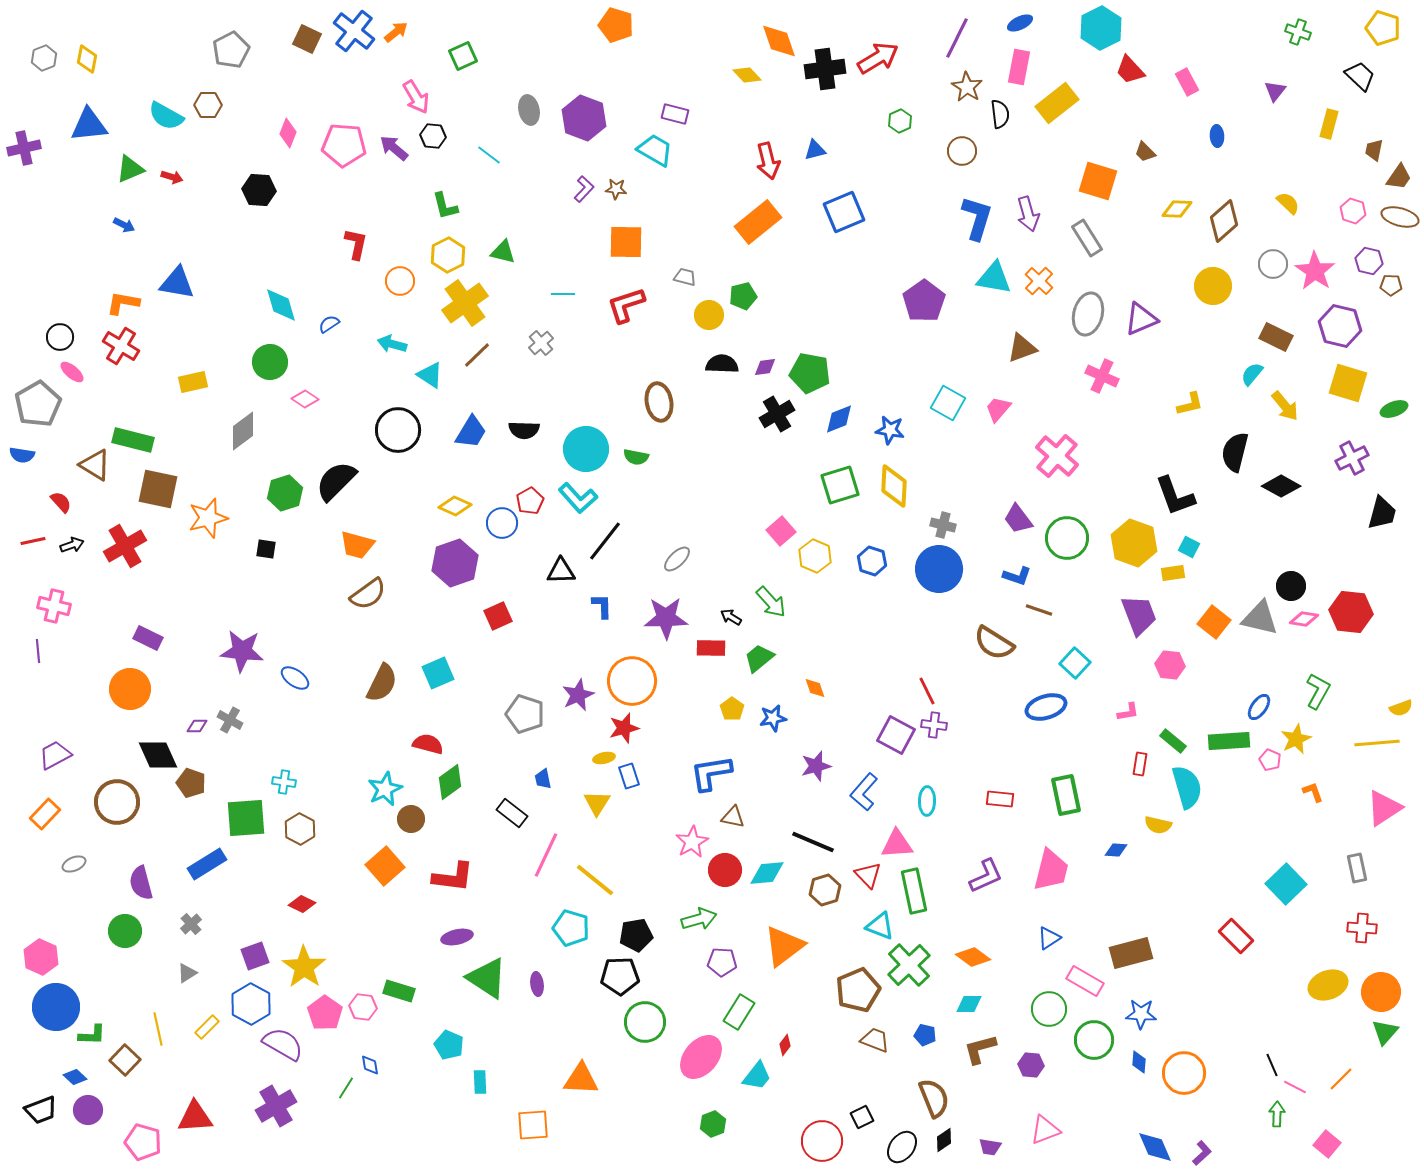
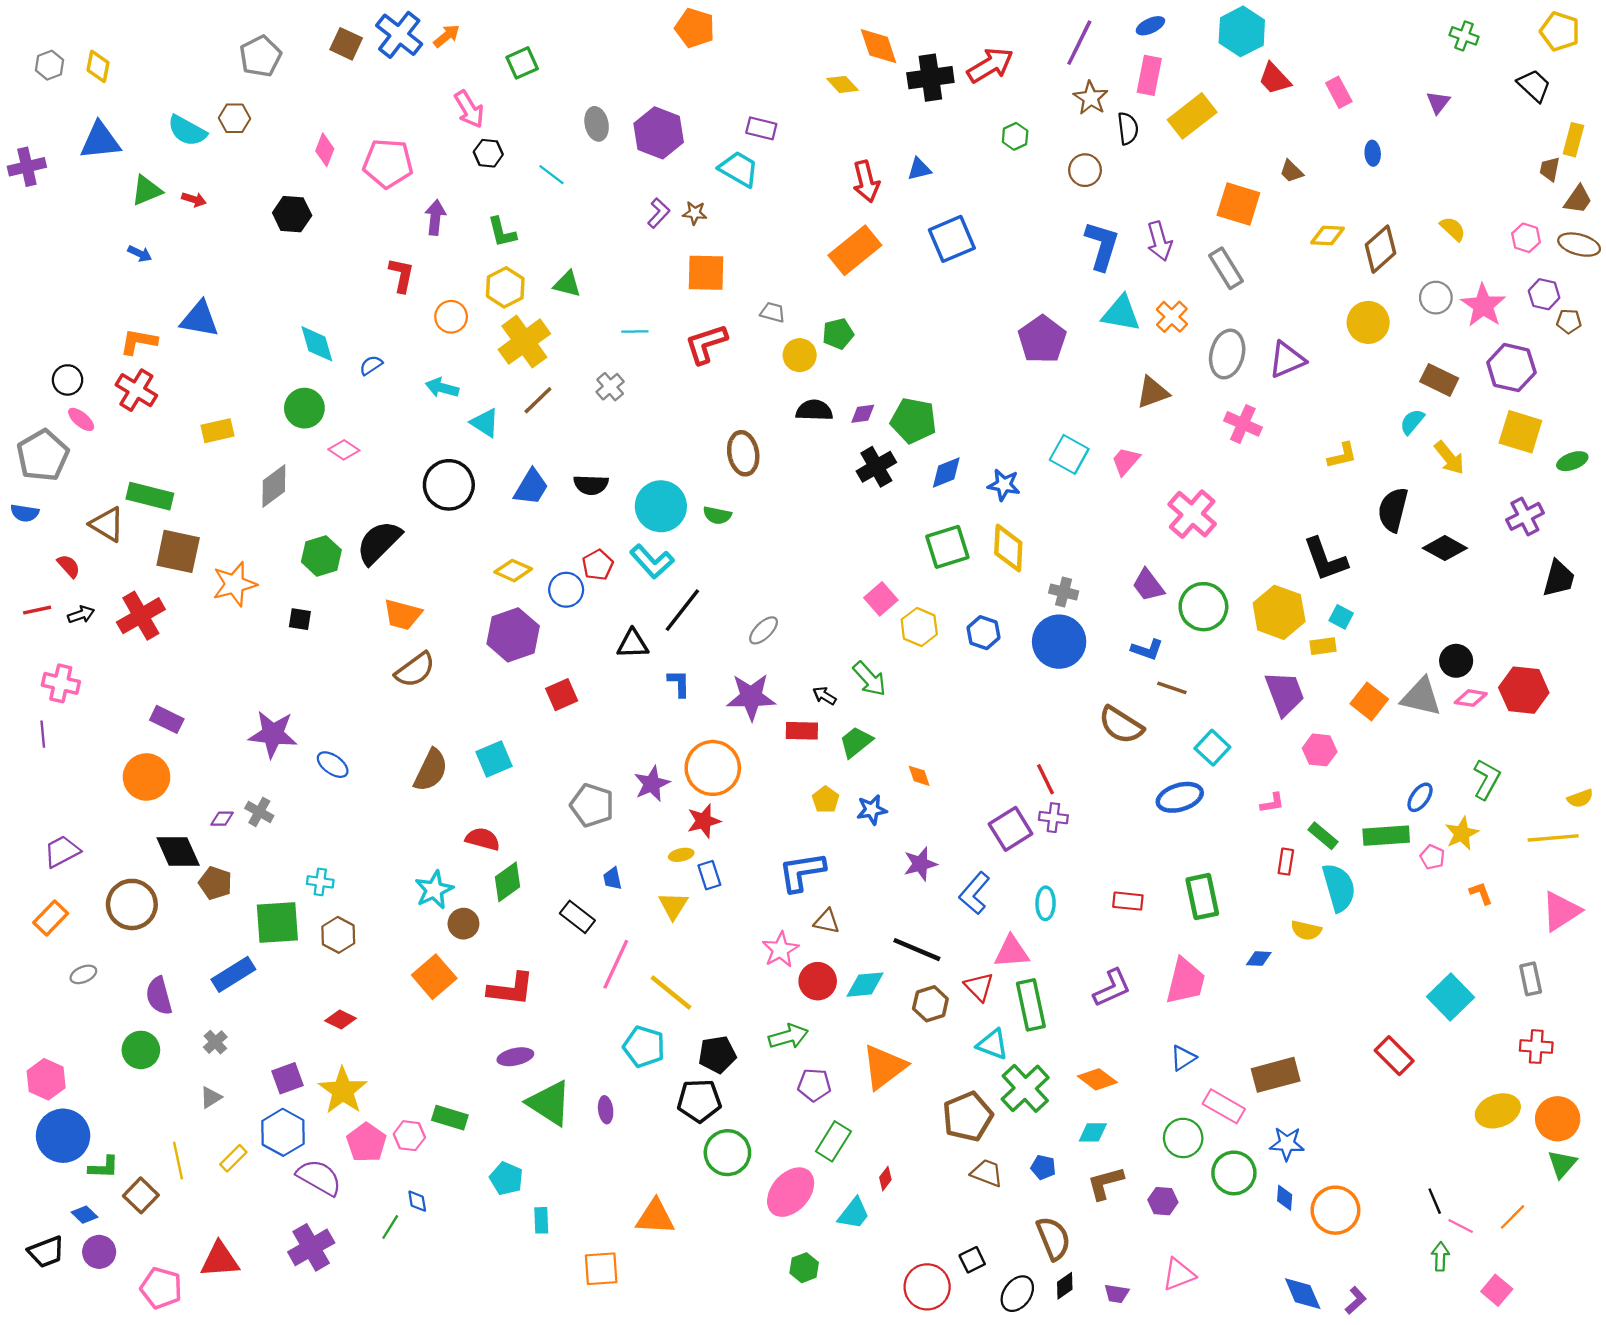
yellow rectangle: (1329, 124) -> (1573, 140), moved
purple arrow: (394, 148) -> (435, 218), moved, turned 56
purple square: (896, 735) -> (1011, 829), turned 30

